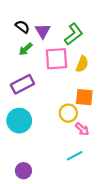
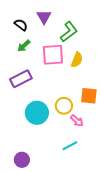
purple triangle: (43, 31) -> (44, 17), moved
orange square: (84, 97) -> (89, 96), moved
cyan circle: (19, 121) -> (37, 113), moved

